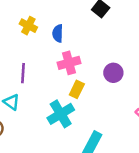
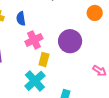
purple circle: (113, 73) -> (70, 41), size x1.5

